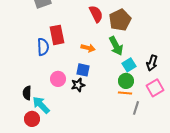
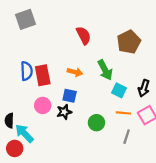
brown pentagon: (120, 20) -> (129, 42), moved
red rectangle: (57, 35) -> (43, 75), moved
cyan square: (129, 65) -> (119, 90), turned -32
green circle: (126, 81) -> (96, 123), moved
orange line: (125, 93) -> (123, 113), moved

